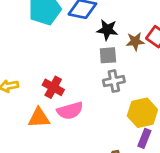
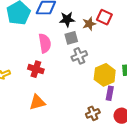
pink semicircle: (70, 111) -> (45, 43), moved, turned -72
orange triangle: (39, 118) -> (37, 102), moved

